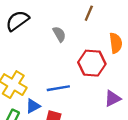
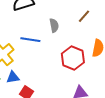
blue line: (58, 88) -> (30, 40), moved

